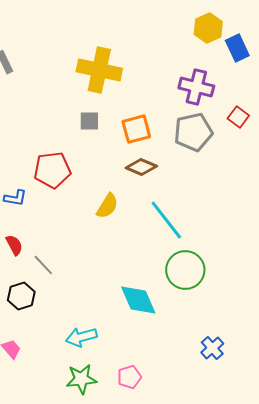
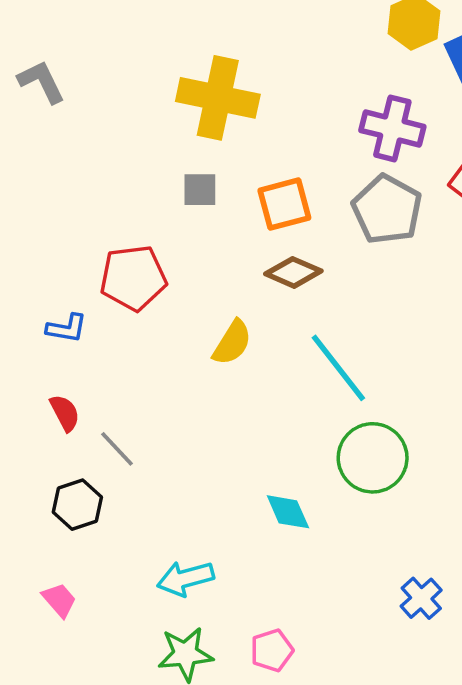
gray pentagon: (193, 132) -> (387, 209), turned -30
cyan diamond: (138, 300) -> (288, 512), size x0.7

